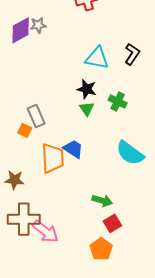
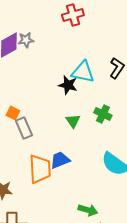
black star: (87, 89) -> (68, 85), moved
orange square: (25, 130) -> (13, 113), moved
blue trapezoid: (73, 149) -> (60, 160), turned -55

